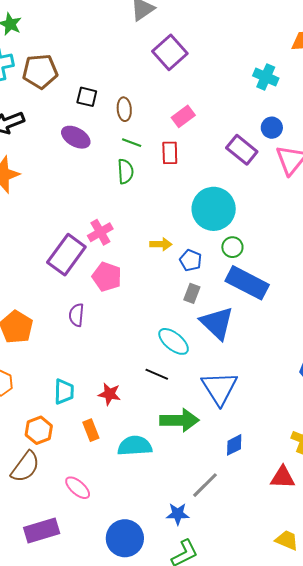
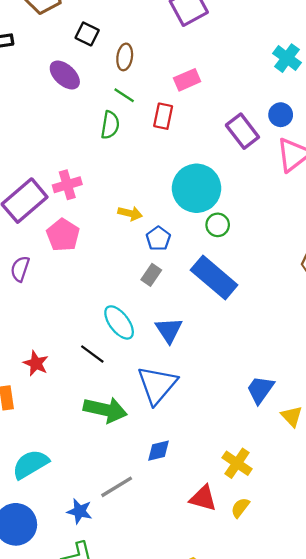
green circle: (232, 247) -> (218, 225), moved
blue triangle: (217, 323) -> (169, 330), moved, size x0.7
cyan semicircle: (135, 446) -> (30, 464), moved, turned -40

